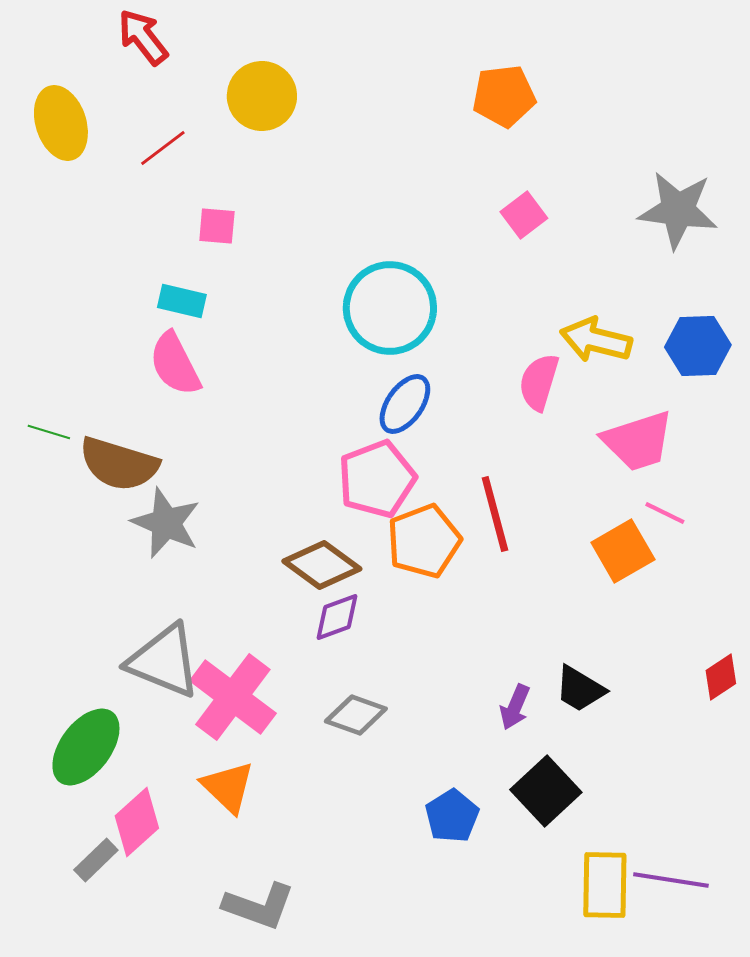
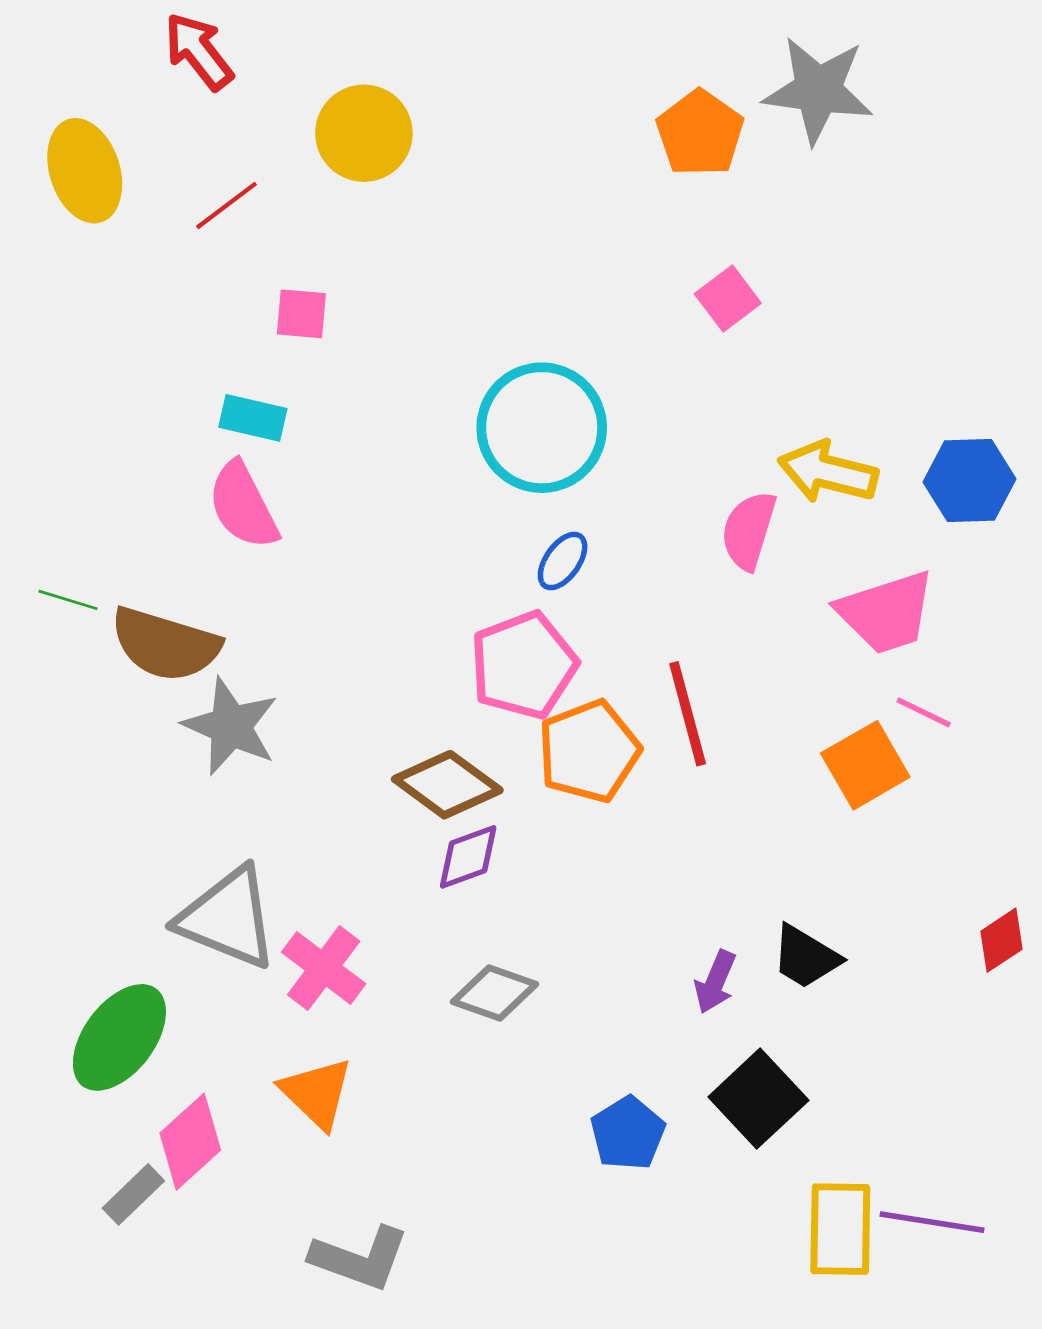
orange pentagon: (504, 96) -> (700, 133), turned -30
gray star: (678, 210) -> (818, 90), moved
blue ellipse: (405, 404) -> (563, 561), size x0.7
pink cross: (233, 697) -> (324, 968), size x0.7

